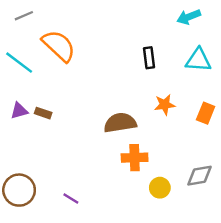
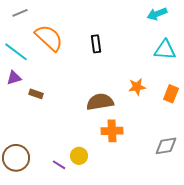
black rectangle: (149, 58) -> (96, 44), moved
purple triangle: (19, 111) -> (14, 78), moved
yellow circle: (160, 188) -> (79, 156), moved

